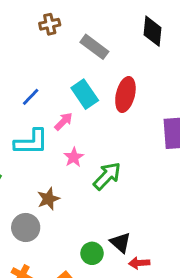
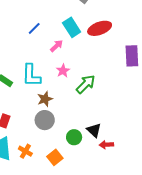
red ellipse: (125, 95) -> (100, 28), turned 55
cyan L-shape: (31, 142) -> (31, 75), moved, turned 90
gray circle: (26, 228) -> (45, 120), moved

